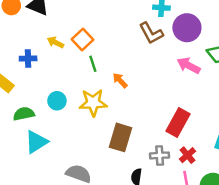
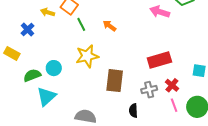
blue cross: (28, 58) -> (27, 29), turned -32
orange arrow: (120, 80) -> (109, 26), moved
cyan circle: (57, 101) -> (54, 68), moved
red rectangle: (178, 122) -> (159, 60), turned 55

